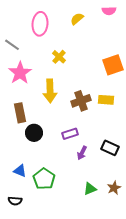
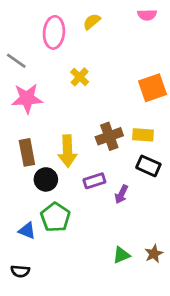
yellow semicircle: (77, 19) -> (92, 22), moved
pink star: (20, 73) -> (27, 98), turned 30
yellow arrow: (50, 91) -> (67, 151), moved
black rectangle: (110, 148) -> (148, 166), moved
purple arrow: (82, 153) -> (121, 194), moved
green pentagon: (44, 179) -> (55, 217), moved

